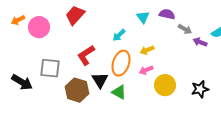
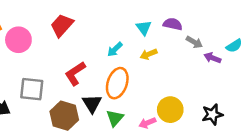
yellow arrow: (147, 50) -> (149, 54), moved
pink arrow: (146, 70) -> (147, 123), moved
green triangle: (119, 92) -> (115, 118), turned 42

